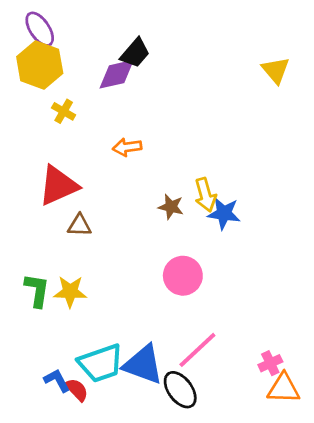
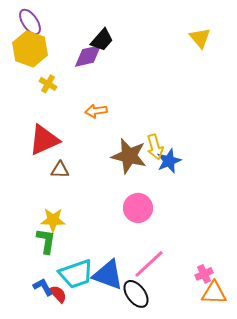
yellow triangle: (276, 70) -> (200, 38), moved
brown star: (171, 207) -> (129, 156), size x1.8
blue star: (224, 213) -> (169, 161), turned -30
green L-shape: (37, 290) -> (46, 241), moved

